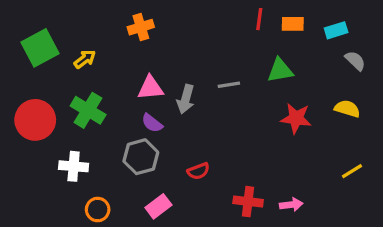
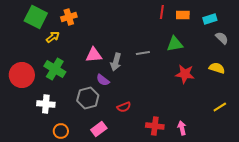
orange cross: (141, 27) -> (69, 17), moved
green square: (40, 48) -> (36, 17), moved, turned -35
purple semicircle: (152, 123) -> (103, 80), moved
pink arrow: (291, 205) -> (182, 128), turned -96

